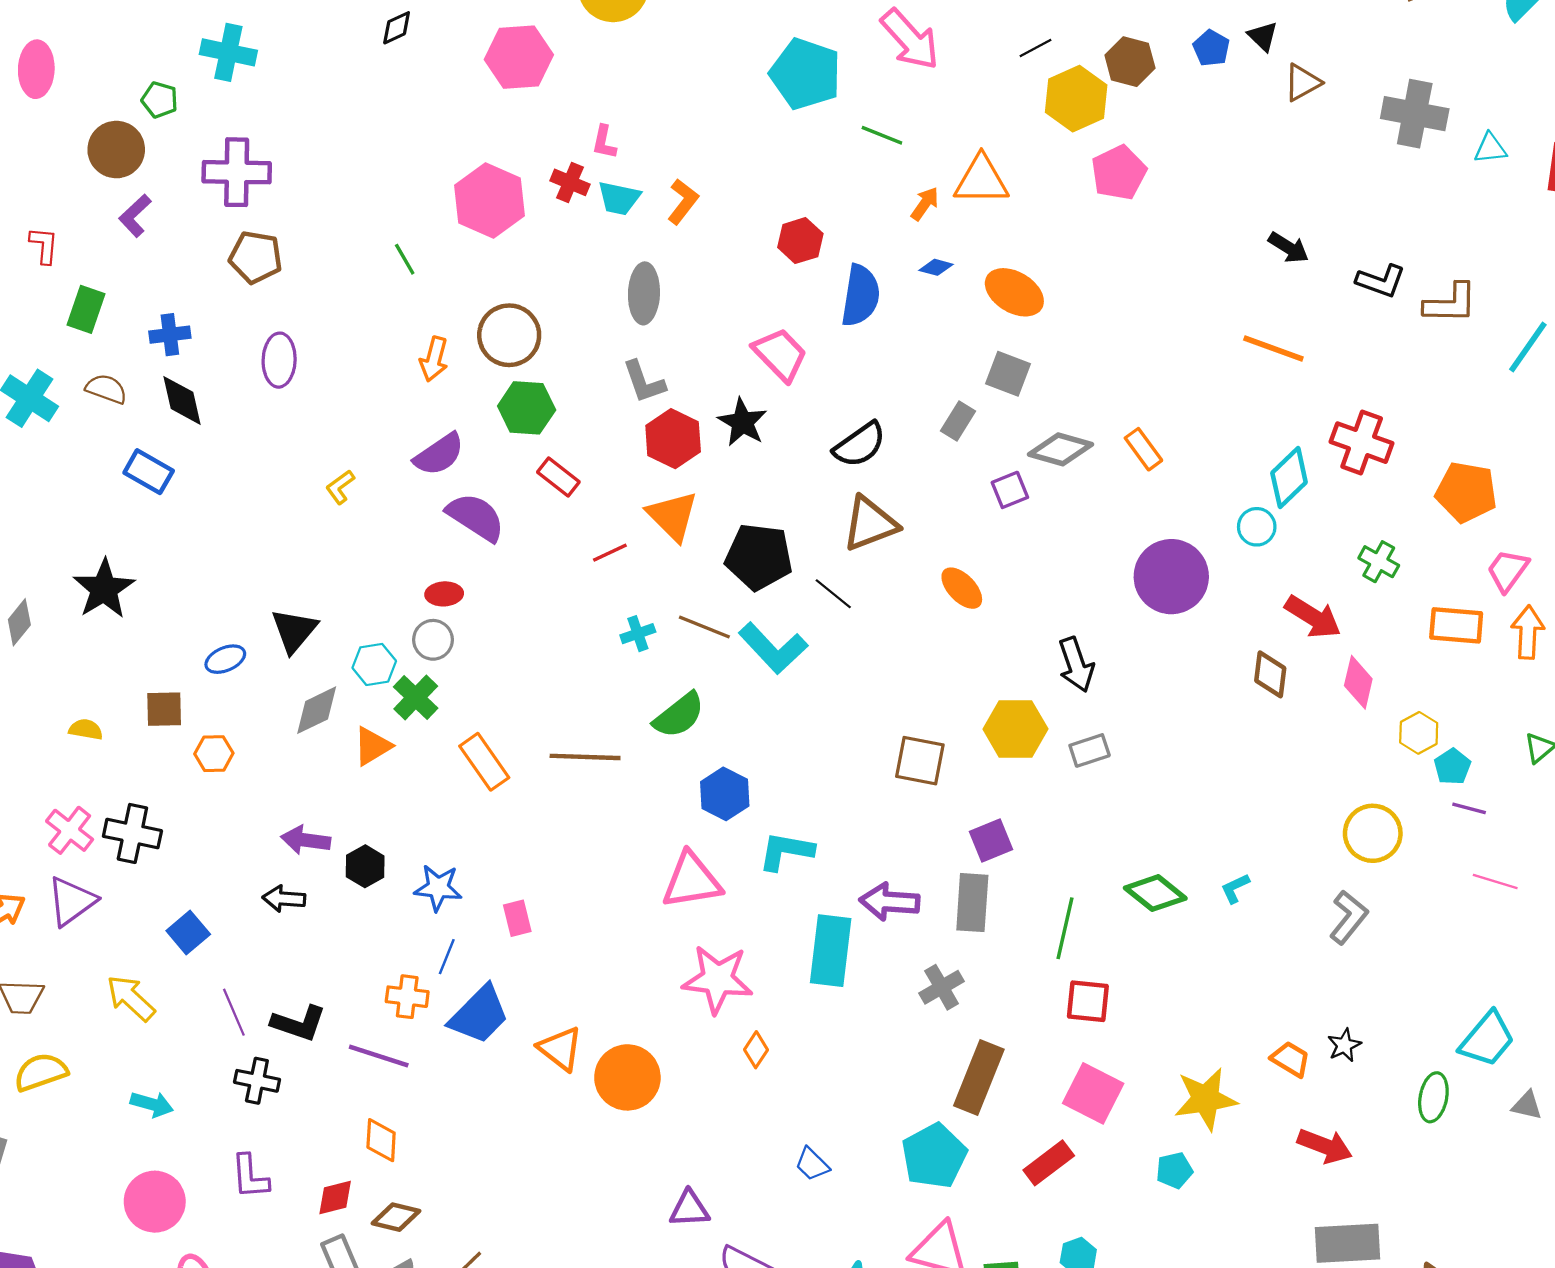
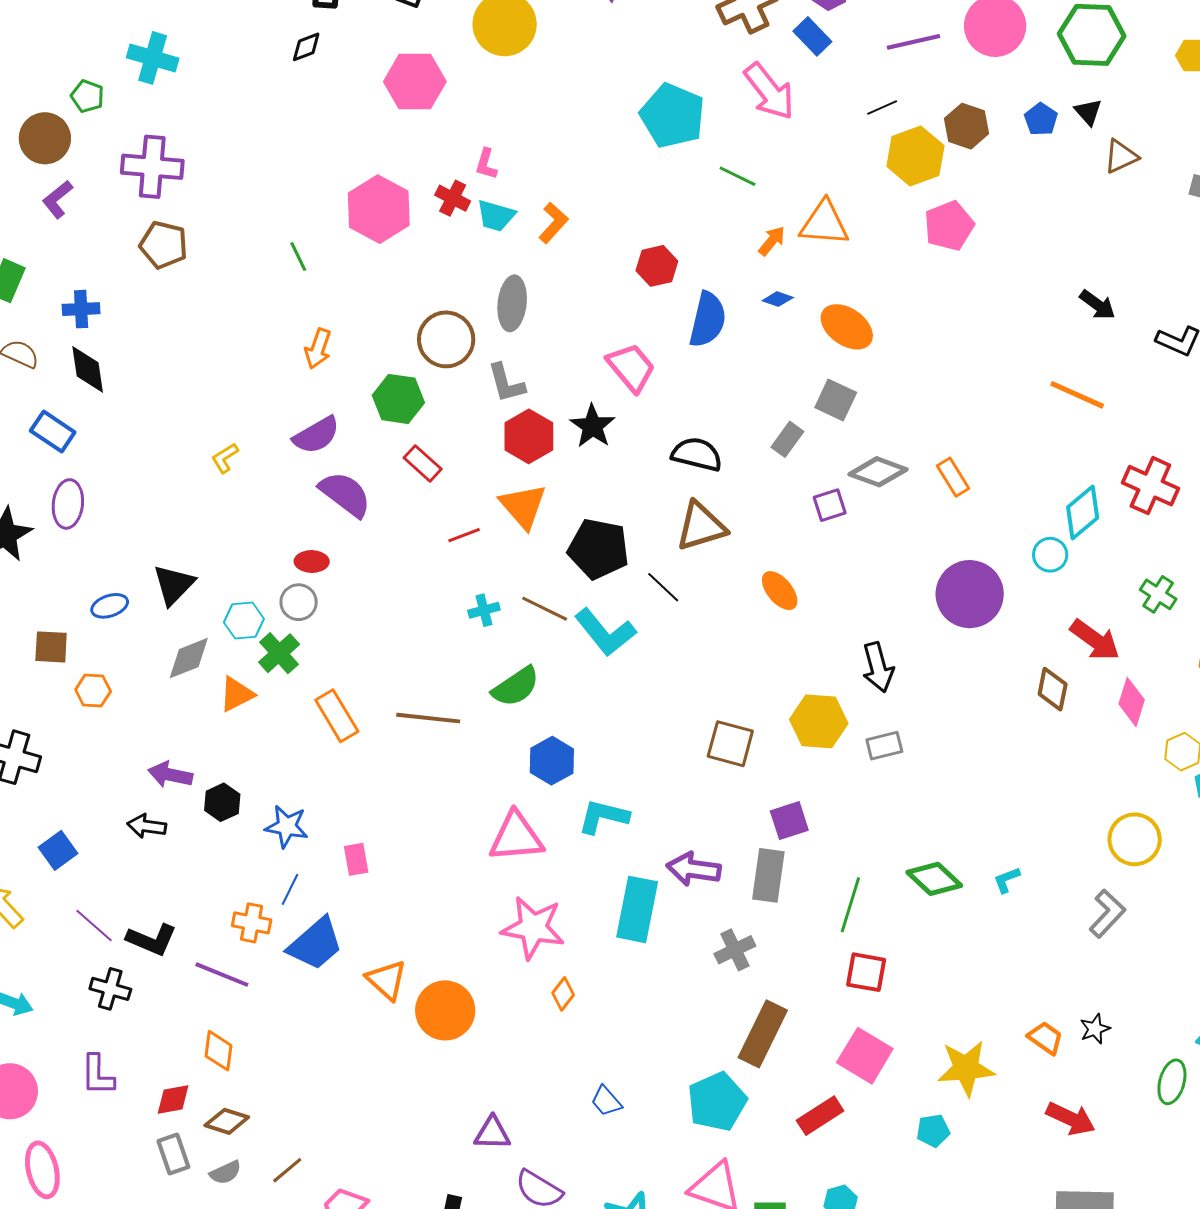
brown circle: (509, 335) -> (446, 339), moved
purple ellipse: (279, 360) -> (68, 504), moved
black semicircle: (860, 445) -> (697, 454), turned -135
purple line: (234, 1012) -> (94, 925), turned -30

